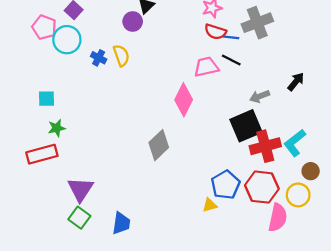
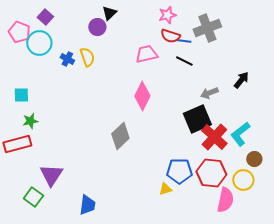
pink trapezoid: (206, 67) -> (146, 54), moved
red cross: (265, 146) -> (214, 137), turned -32
blue pentagon: (226, 185) -> (179, 171), turned 30
green square: (79, 218) -> (33, 197), moved

